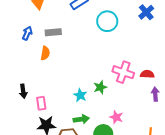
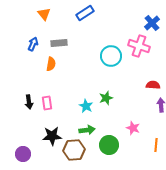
cyan circle: (107, 21) -> (111, 56), moved
pink cross: (123, 72) -> (139, 46), moved
pink rectangle: (41, 103) -> (47, 103), moved
pink star: (116, 117) -> (133, 128), moved

